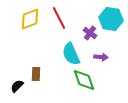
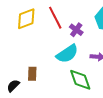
purple cross: (90, 33) -> (76, 30), moved
cyan semicircle: (71, 54) -> (67, 54), turned -100

